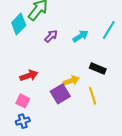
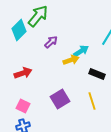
cyan arrow: (80, 36) -> (81, 51), moved
red arrow: (29, 76) -> (23, 73), moved
yellow arrow: (71, 81) -> (71, 60), moved

